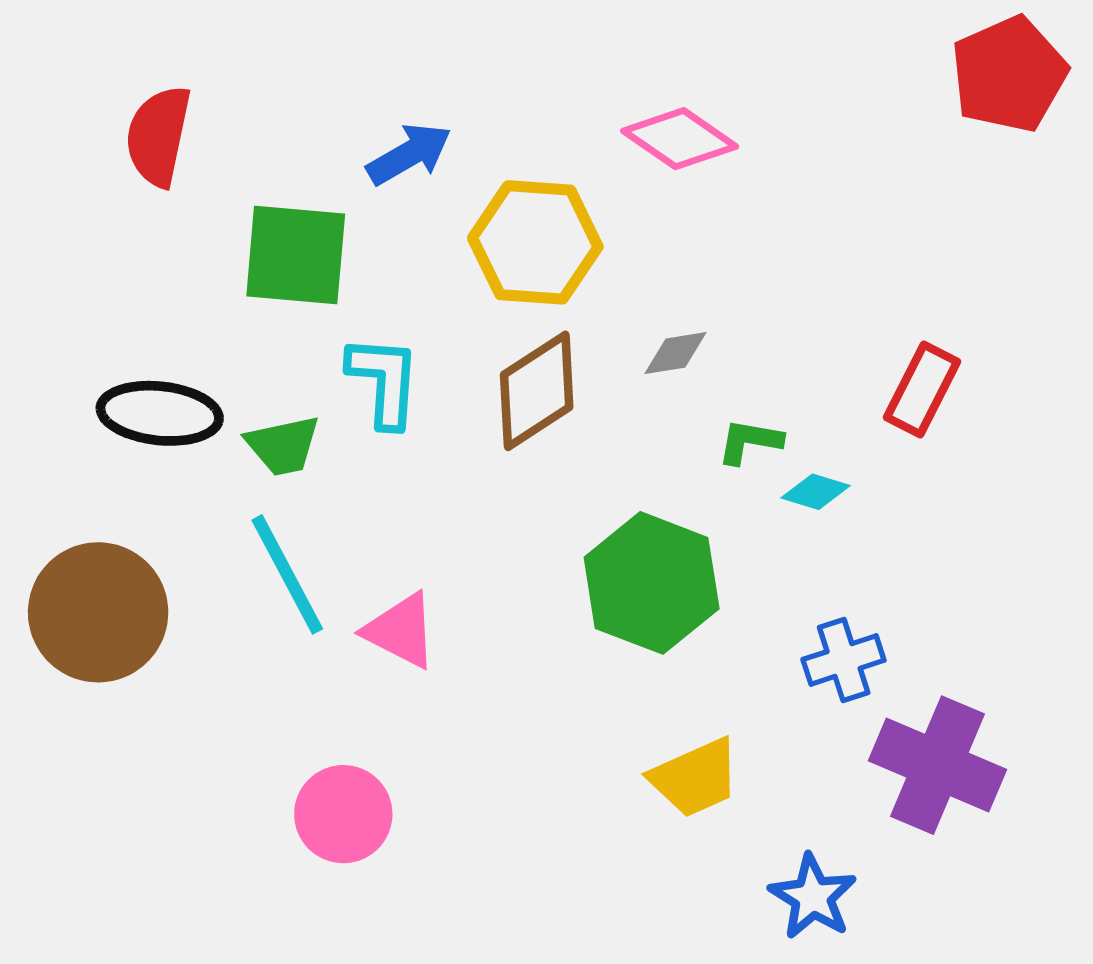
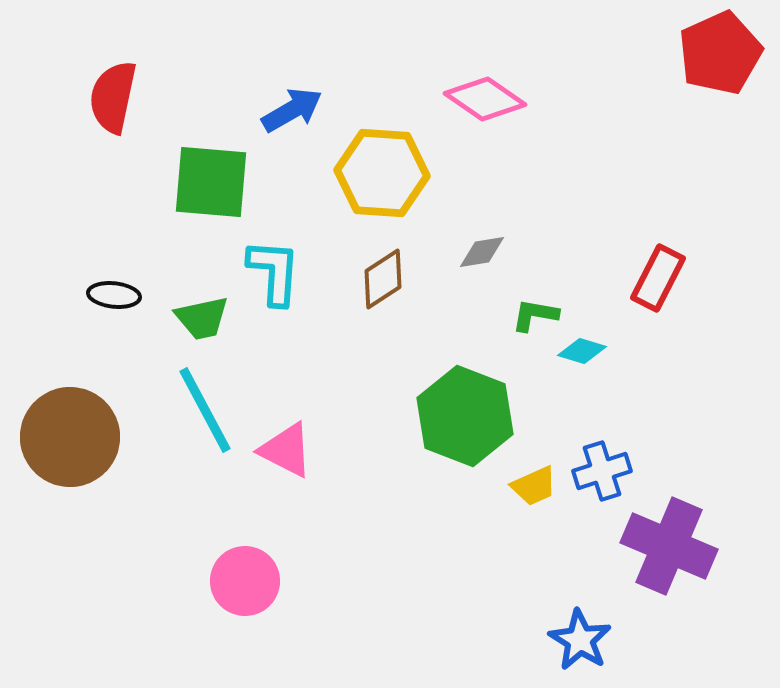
brown diamond: (537, 391) -> (383, 279), size x0.7
black ellipse: (160, 413) -> (114, 295), size x0.6
yellow trapezoid: (695, 778) -> (534, 486), moved, size x0.7

